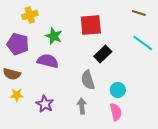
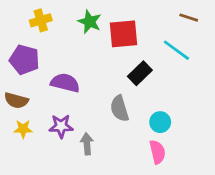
green star: (54, 36) -> (90, 22), moved
cyan line: (143, 43) -> (176, 50), moved
purple star: (45, 104) -> (61, 126), moved, turned -30
gray arrow: (82, 106) -> (87, 144), moved

